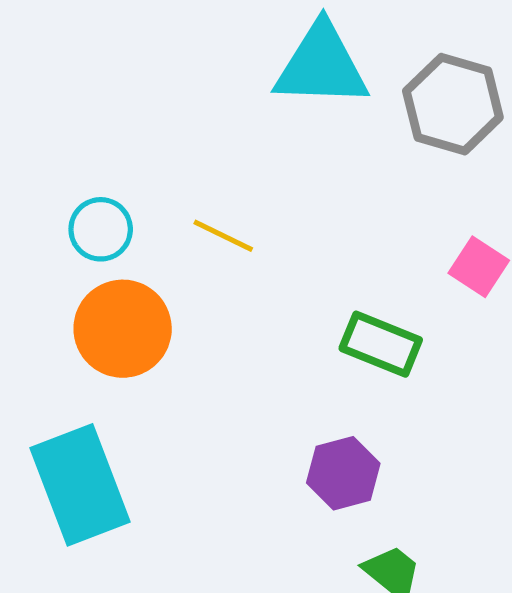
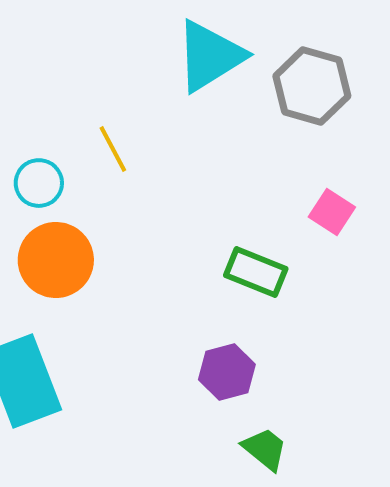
cyan triangle: (321, 65) -> (210, 56), turned -34
yellow line: (223, 236) -> (113, 149), moved, turned 36

